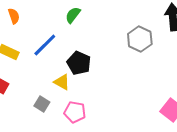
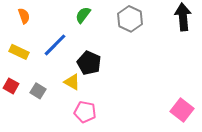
gray hexagon: (140, 39) -> (130, 19), moved
gray square: (42, 104) -> (38, 91), moved

